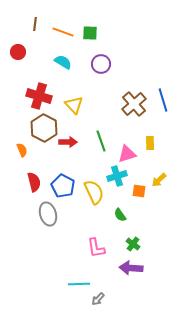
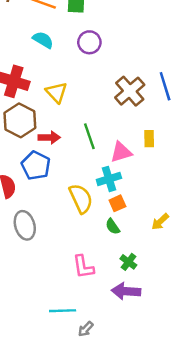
yellow arrow: (159, 180) -> (160, 222), moved
blue pentagon: (63, 186) -> (36, 166), moved
orange square: (139, 191) -> (117, 203), moved, turned -32

